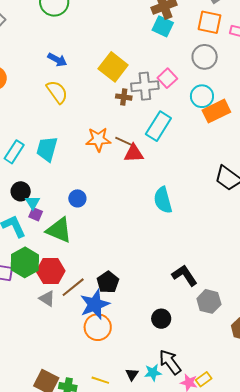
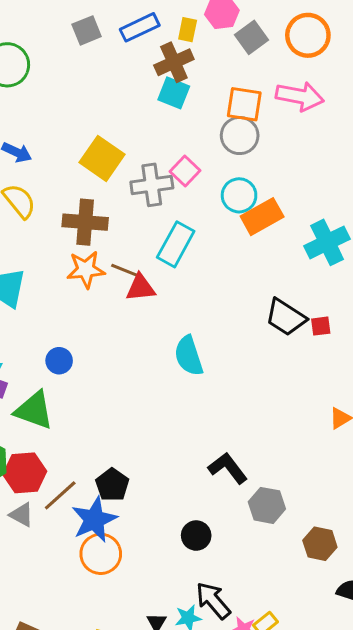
orange square: (210, 22) -> (244, 104), moved
brown cross: (124, 97) -> (85, 222), moved, size x1.8

